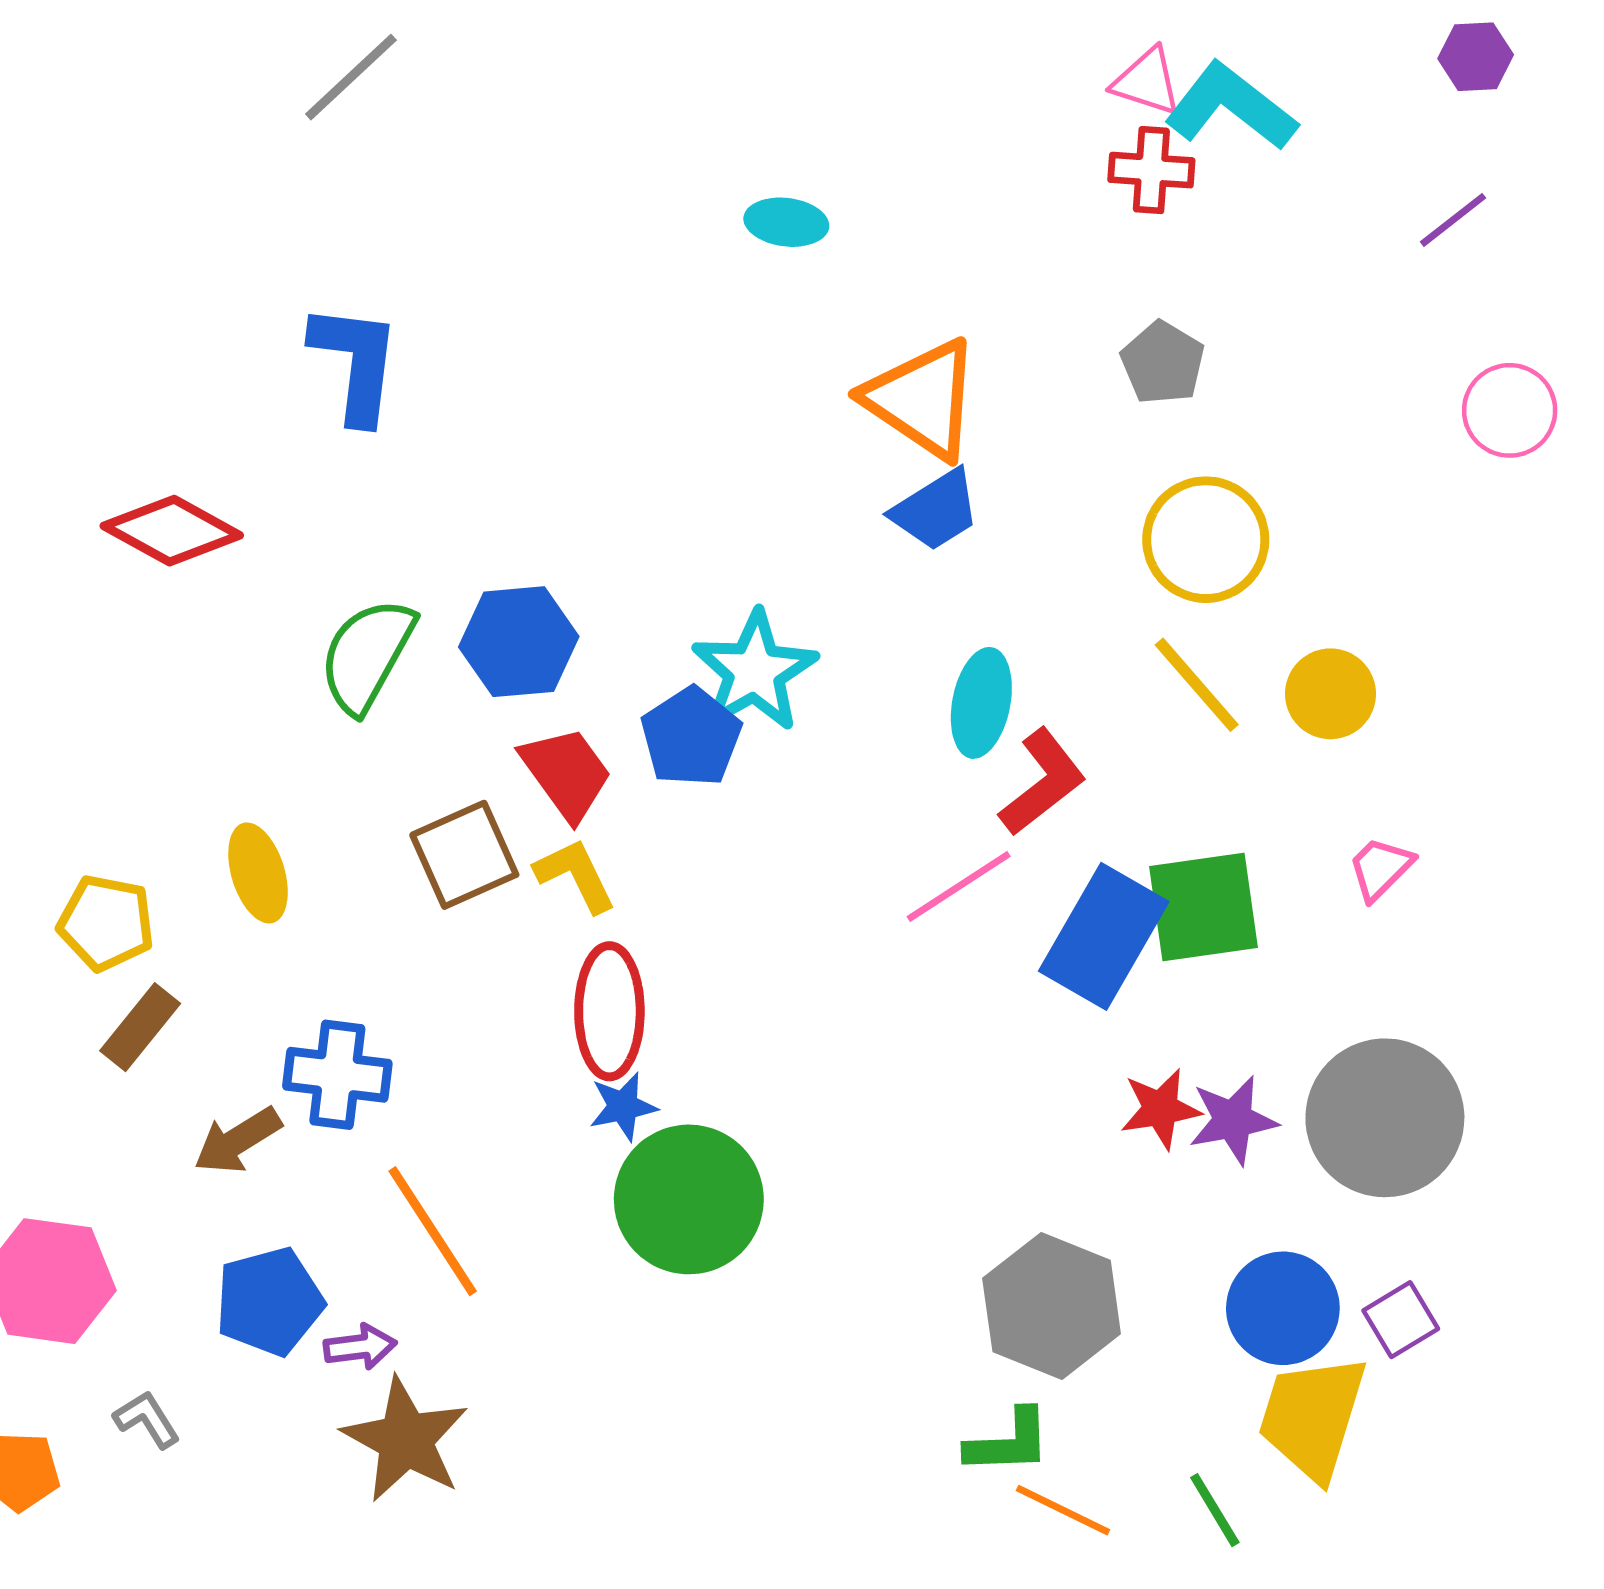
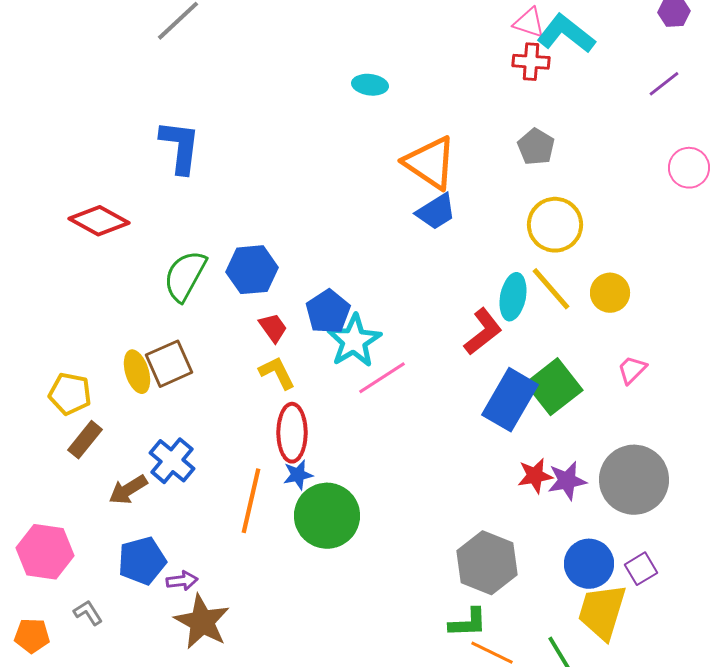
cyan star: (755, 671) -> (354, 341), moved
cyan ellipse: (981, 703) -> (513, 297), moved
red trapezoid: (566, 773) -> (273, 328), size x0.7
brown square: (464, 855) -> (169, 364), moved
pink line: (959, 887) -> (382, 378), moved
green square: (1204, 907) -> (554, 387), turned -30
blue cross: (337, 1075) -> (172, 461), turned 33
orange line: (433, 1231) -> (251, 501), moved, turned 46

